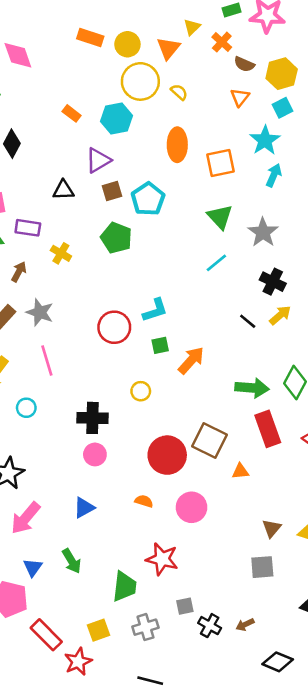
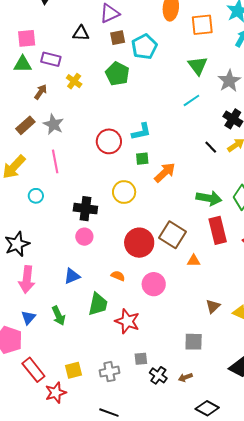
yellow circle: (141, 391) -> (124, 192), size x1.5
pink arrow: (26, 518) -> (27, 280), turned -40
gray square: (262, 567) -> (194, 342), moved
green trapezoid: (124, 586) -> (98, 304), moved

